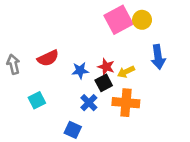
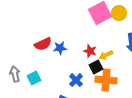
gray arrow: (13, 64) -> (15, 74), moved
blue star: (80, 71) -> (60, 48), moved
black square: (104, 83) -> (96, 67), moved

